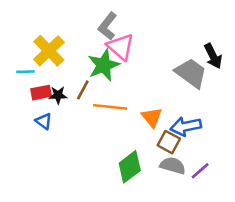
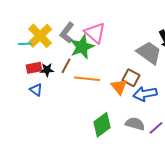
gray L-shape: (108, 26) -> (67, 33), moved
cyan line: (25, 72) -> (25, 44), moved
brown square: (169, 142) -> (131, 78), moved

